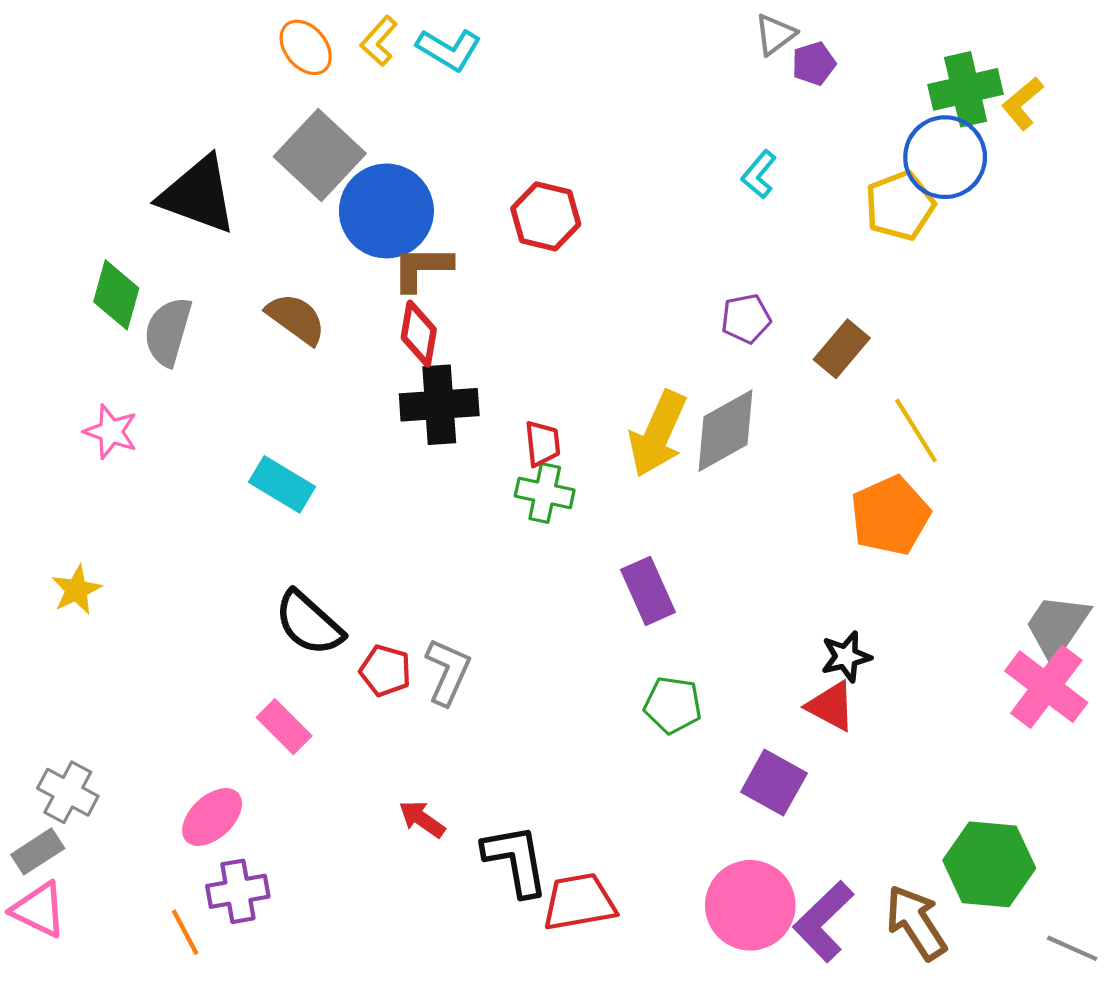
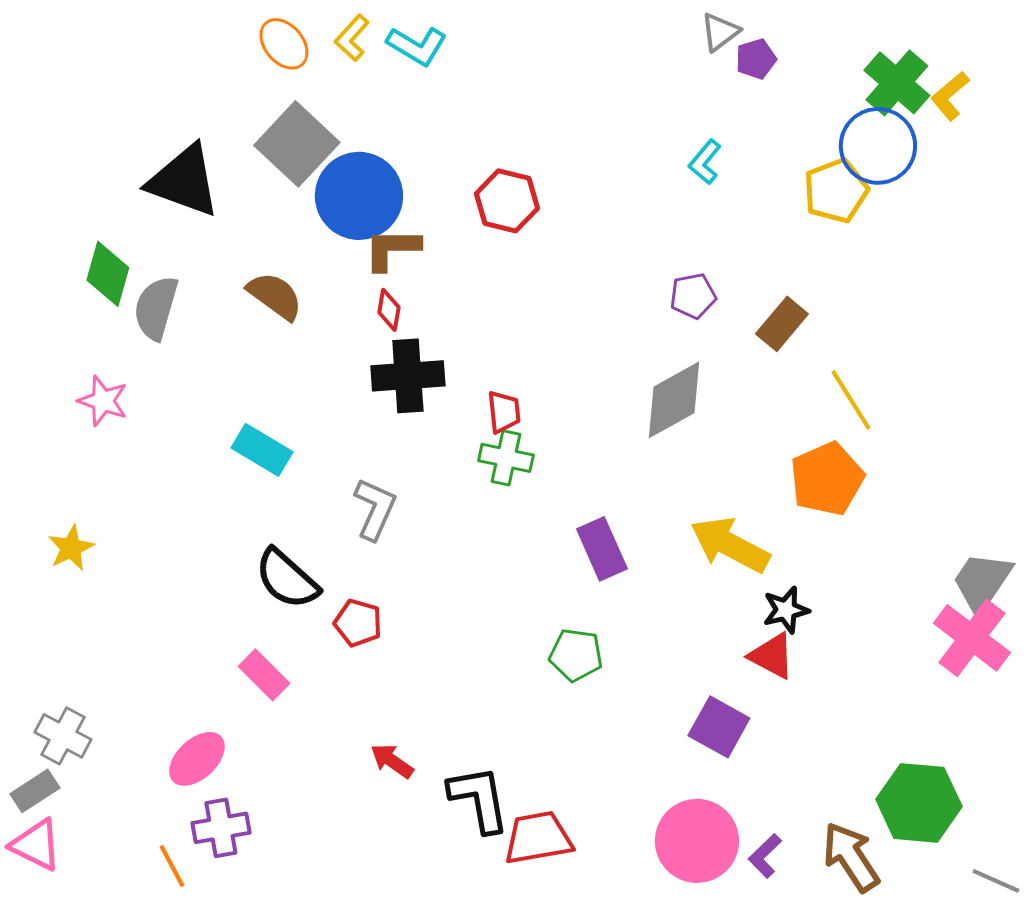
green cross: (966, 89) -> (897, 83), turned -36
red diamond: (419, 334) -> (389, 310), size x0.7
yellow arrow: (658, 434) -> (730, 545), moved, turned 94
gray L-shape: (448, 672) -> (375, 509), moved
green pentagon: (673, 705) -> (576, 655), moved
purple L-shape: (823, 921) -> (765, 856), size x0.6

